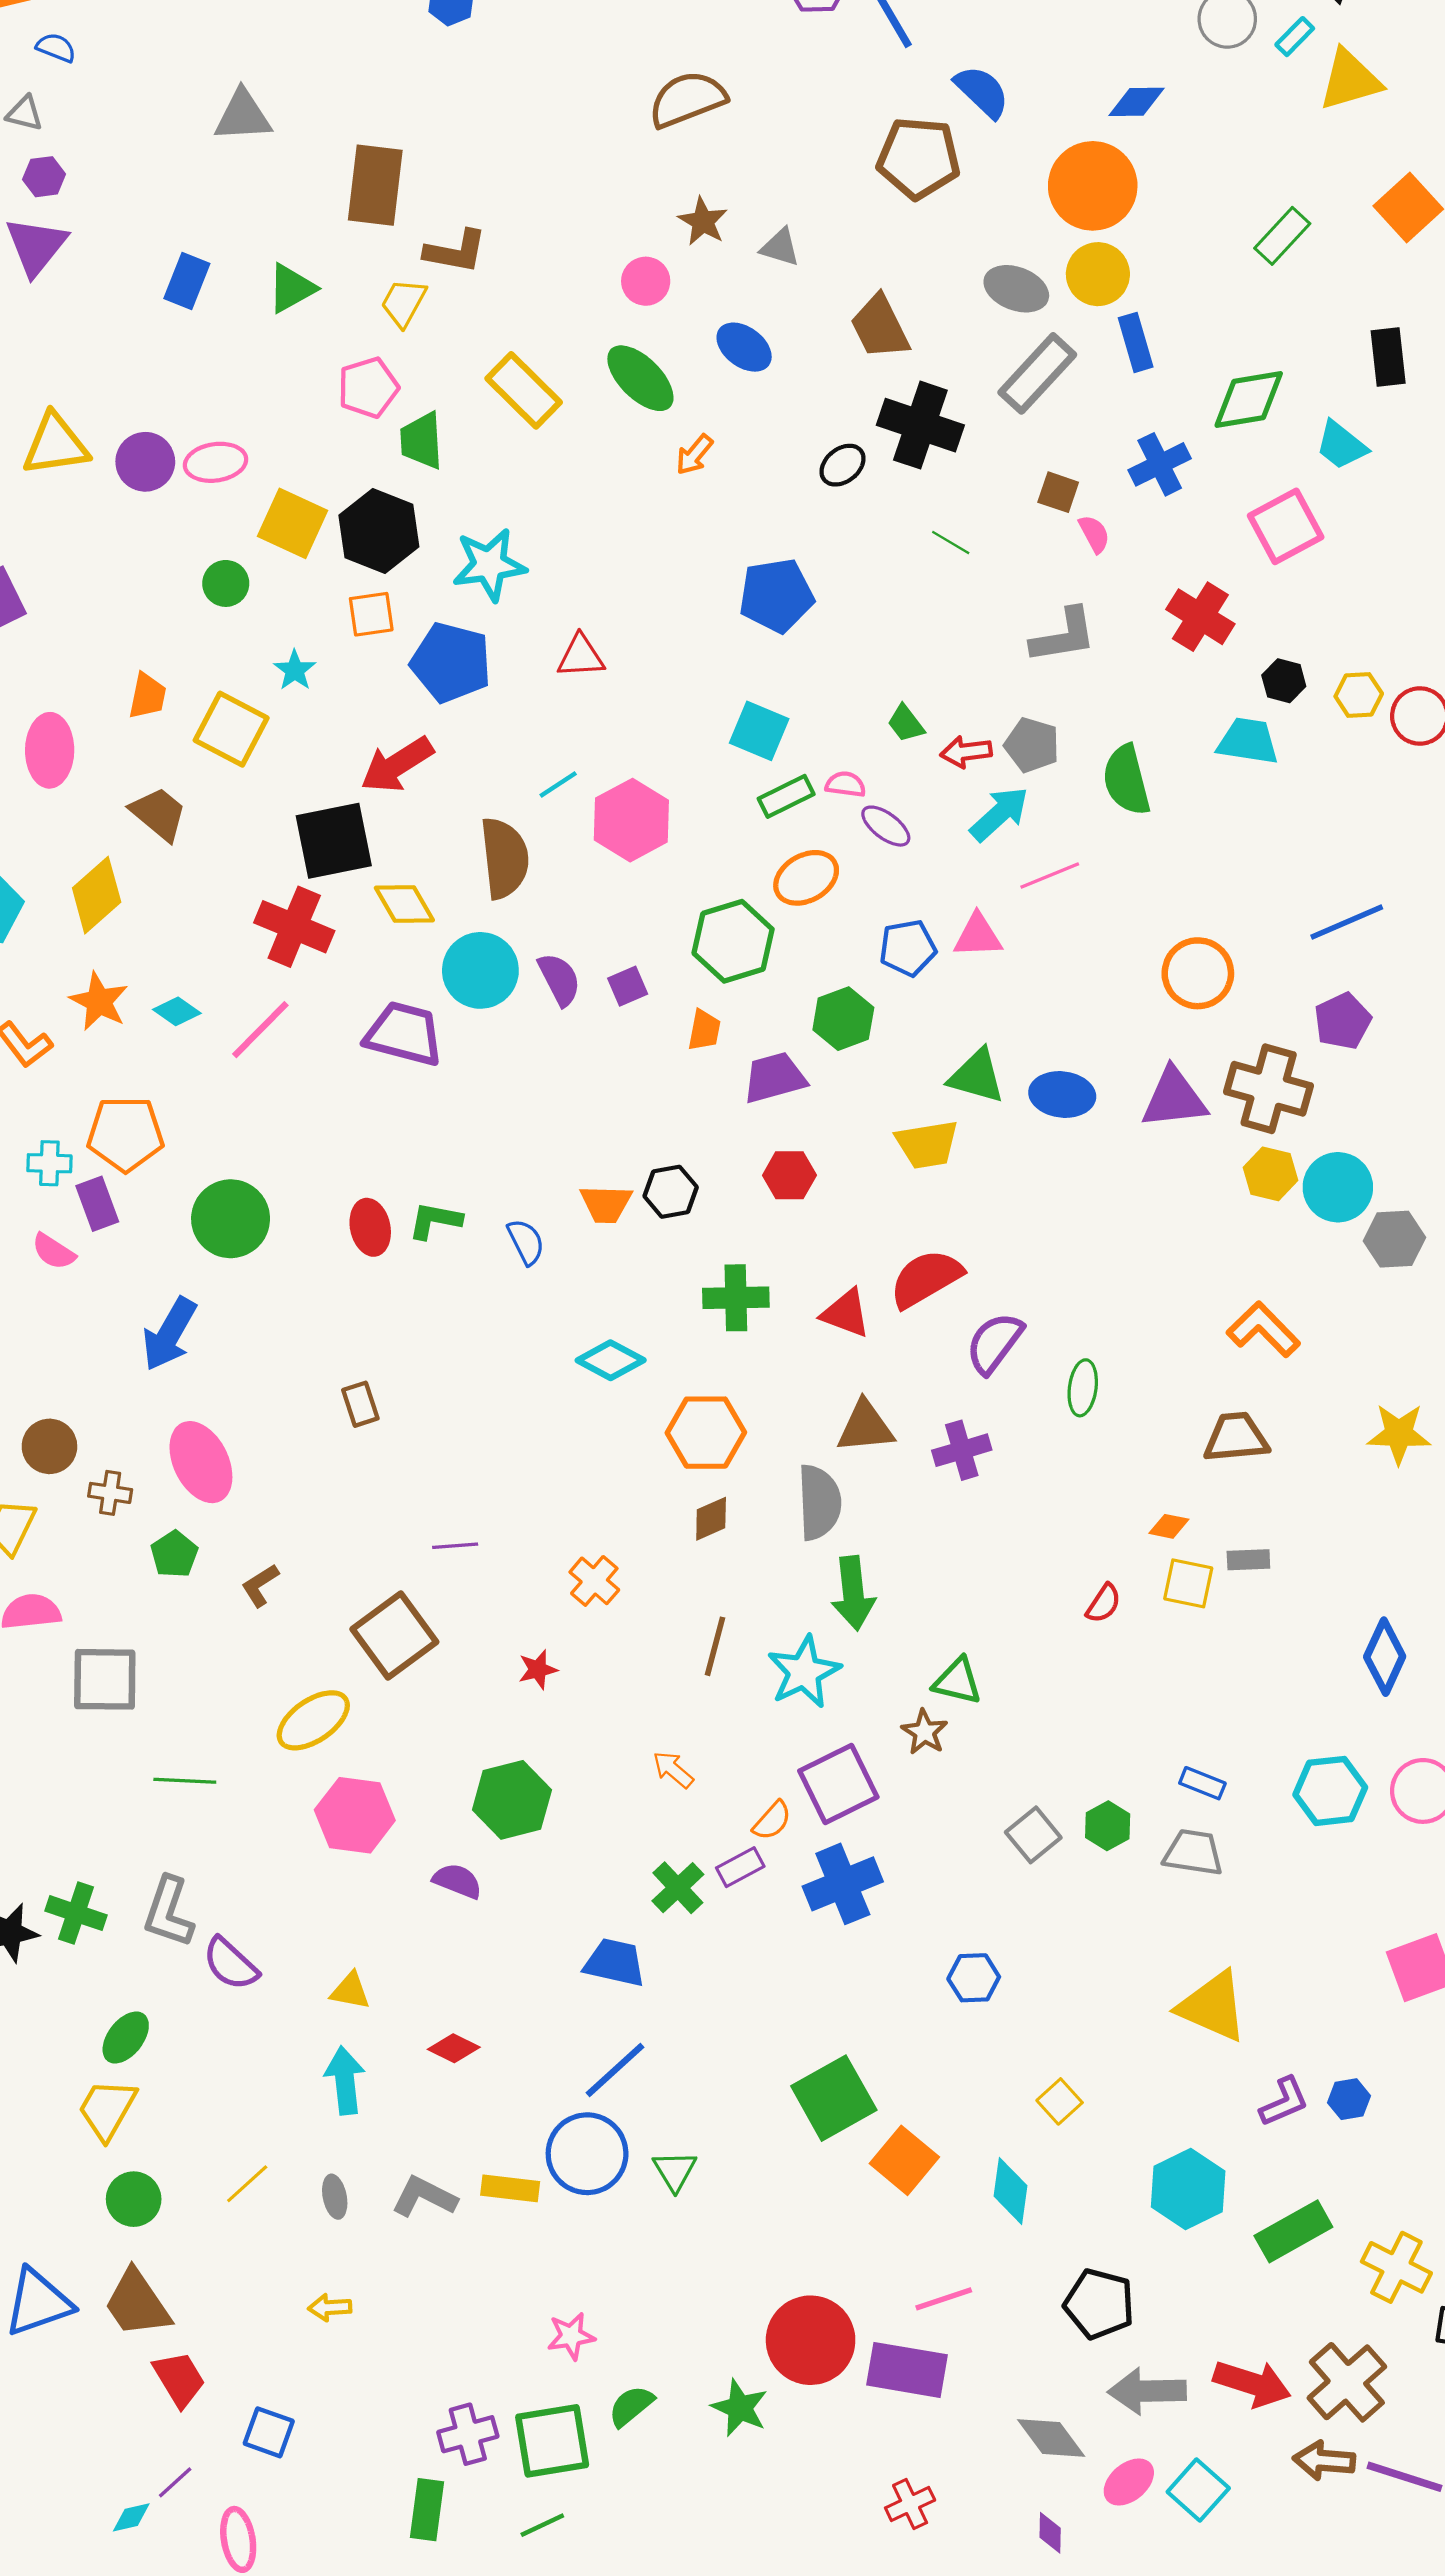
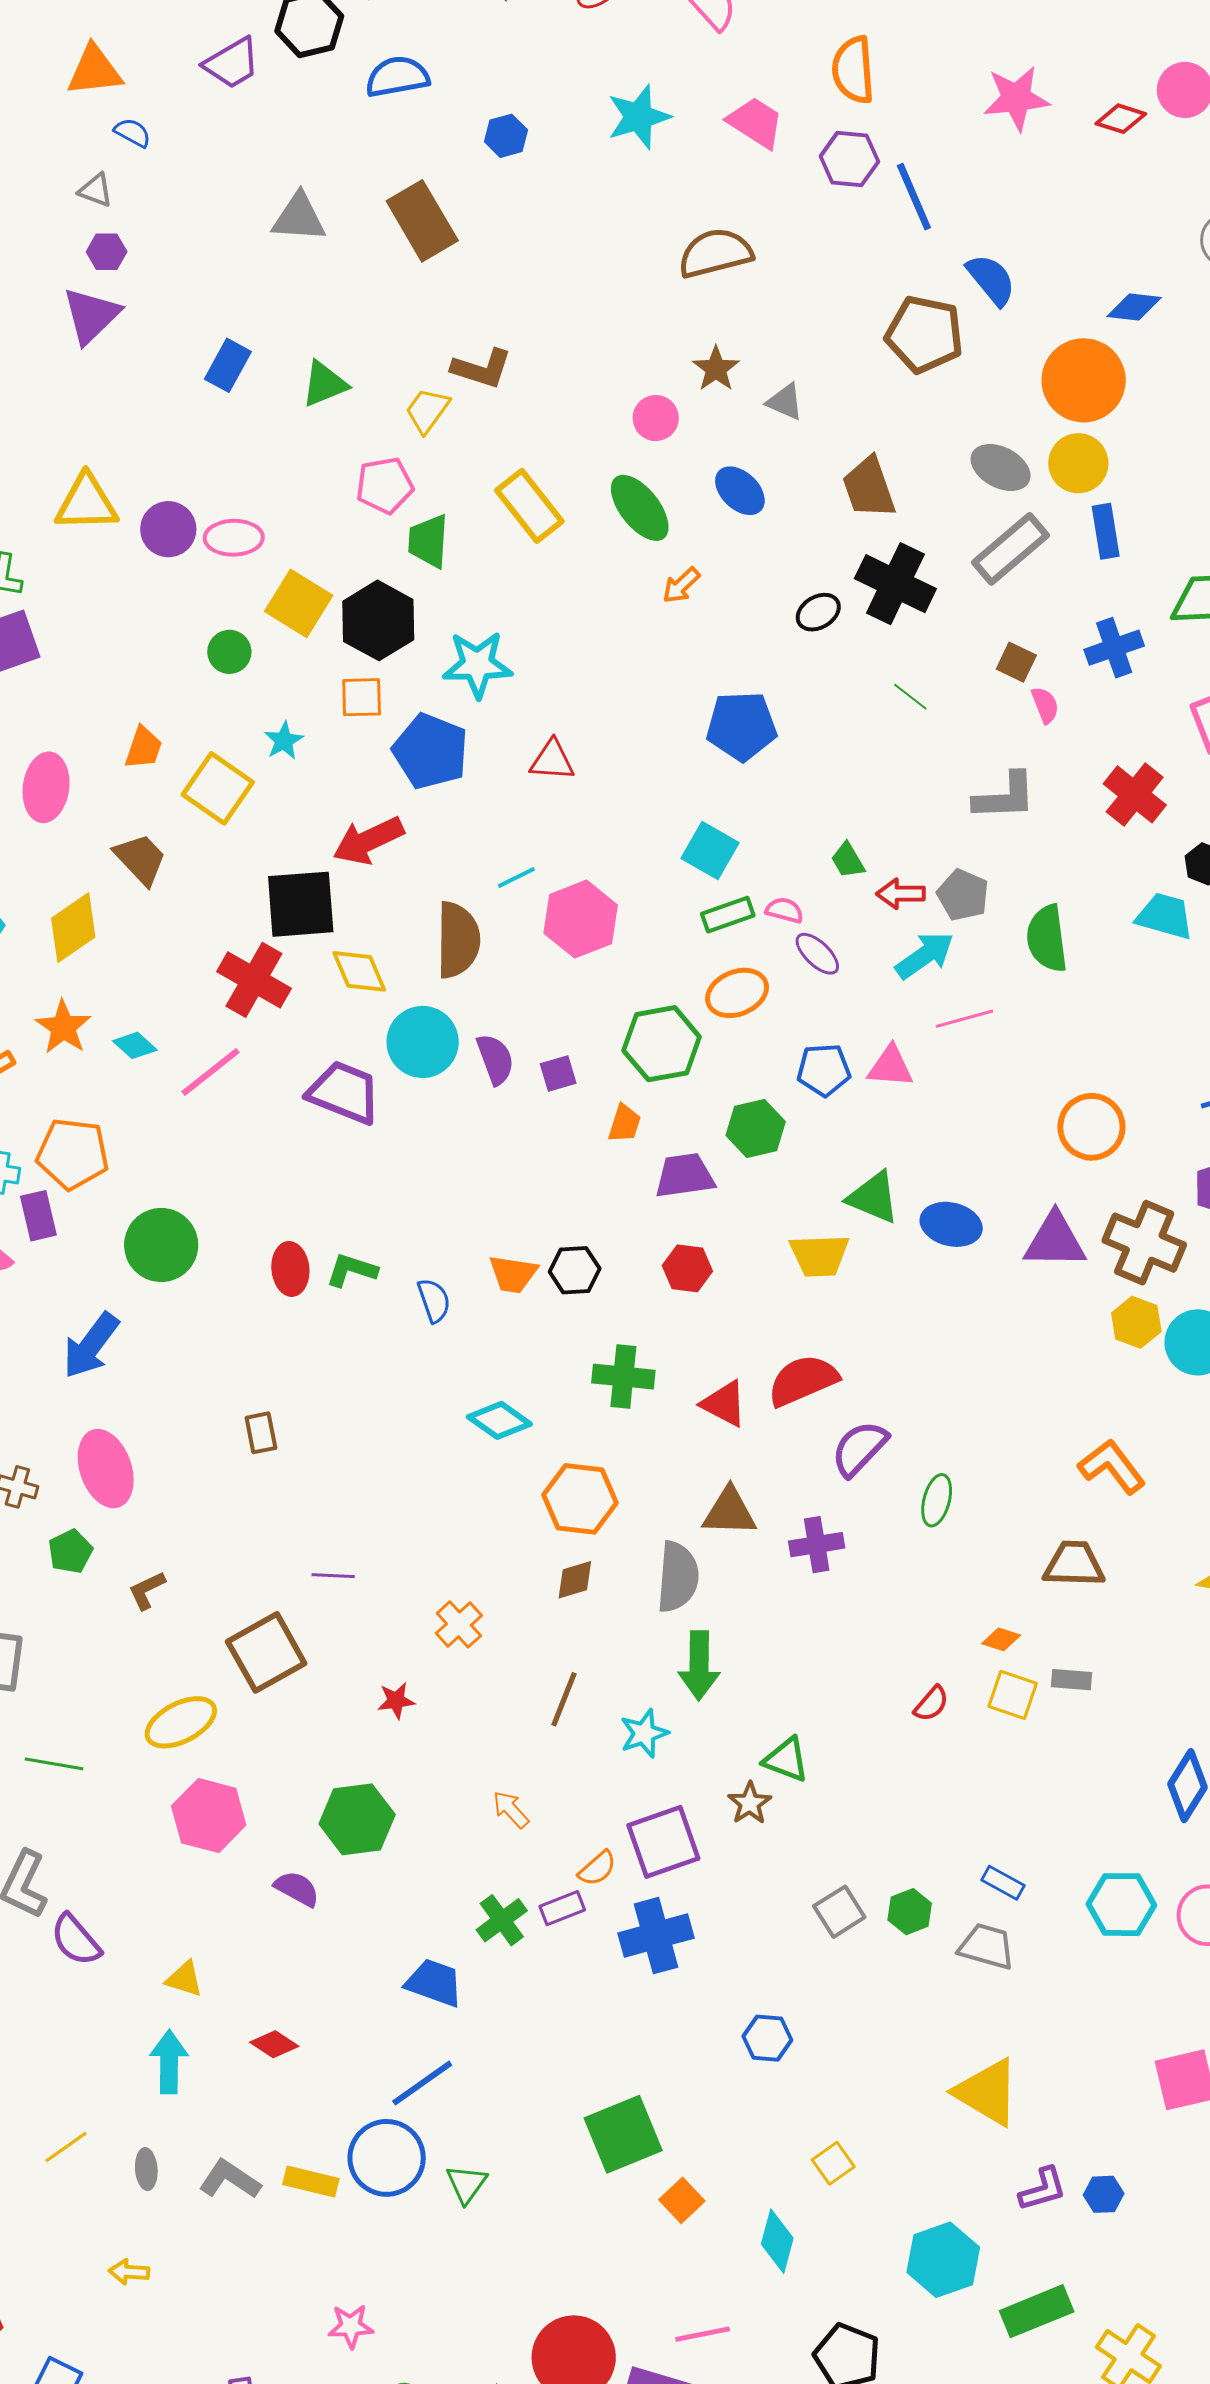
brown rectangle: (375, 185) -> (422, 221), moved, turned -44
cyan star: (804, 1672) -> (644, 1733), size x0.7
orange square: (904, 2160) -> (682, 2200), size x0.7

